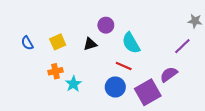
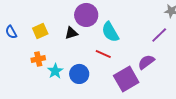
purple circle: (106, 25) -> (86, 15), size x1.5
blue circle: (115, 87) -> (79, 74), moved

